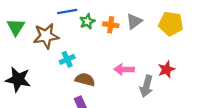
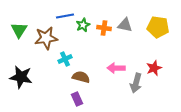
gray triangle: (134, 21) -> (125, 25), turned 49

